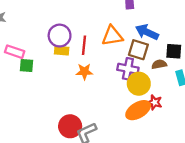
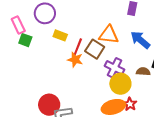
purple circle: (60, 36) -> (45, 13), moved
red line: (84, 45) -> (78, 47), moved
brown square: (138, 50) -> (95, 49), moved
pink rectangle: (15, 52) -> (18, 25), turned 30

